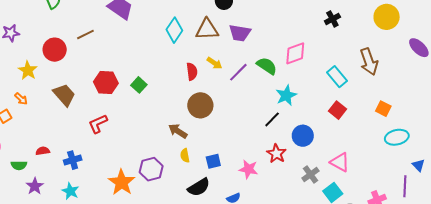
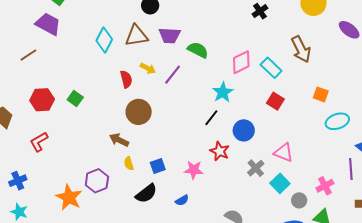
brown line: (85, 34) -> (28, 55), moved
pink diamond: (295, 53) -> (241, 62), moved
green semicircle: (267, 66) -> (198, 50), moved

